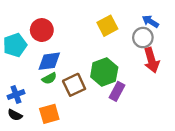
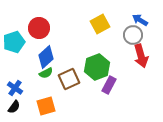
blue diamond: (49, 61) -> (46, 57), turned -35
blue cross: (16, 95) -> (15, 88), turned -35
black semicircle: (15, 115) -> (14, 107), turned -80

